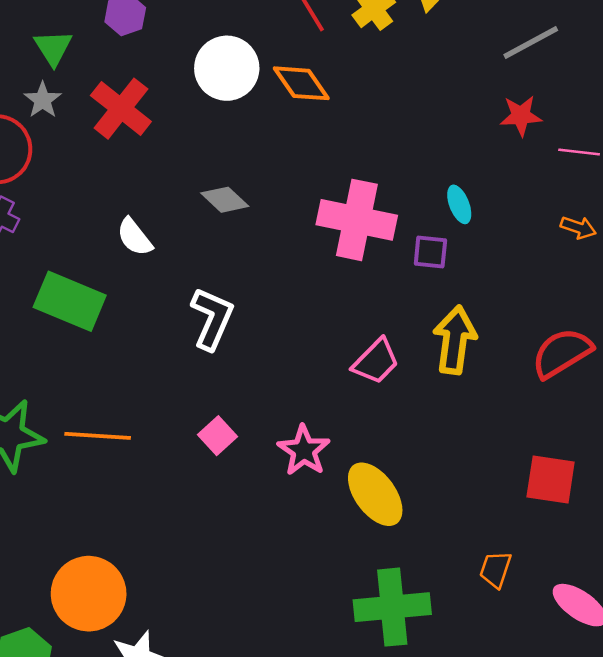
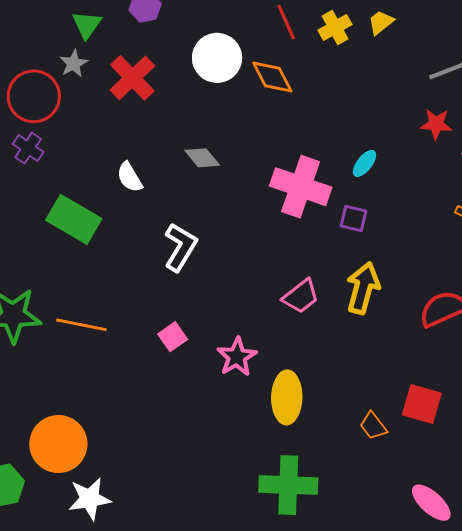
cyan ellipse: (459, 204) -> (364, 163), moved, turned 52
yellow ellipse: (375, 494) -> (287, 397), turned 30
orange trapezoid: (495, 569) -> (373, 426), moved, turned -64

